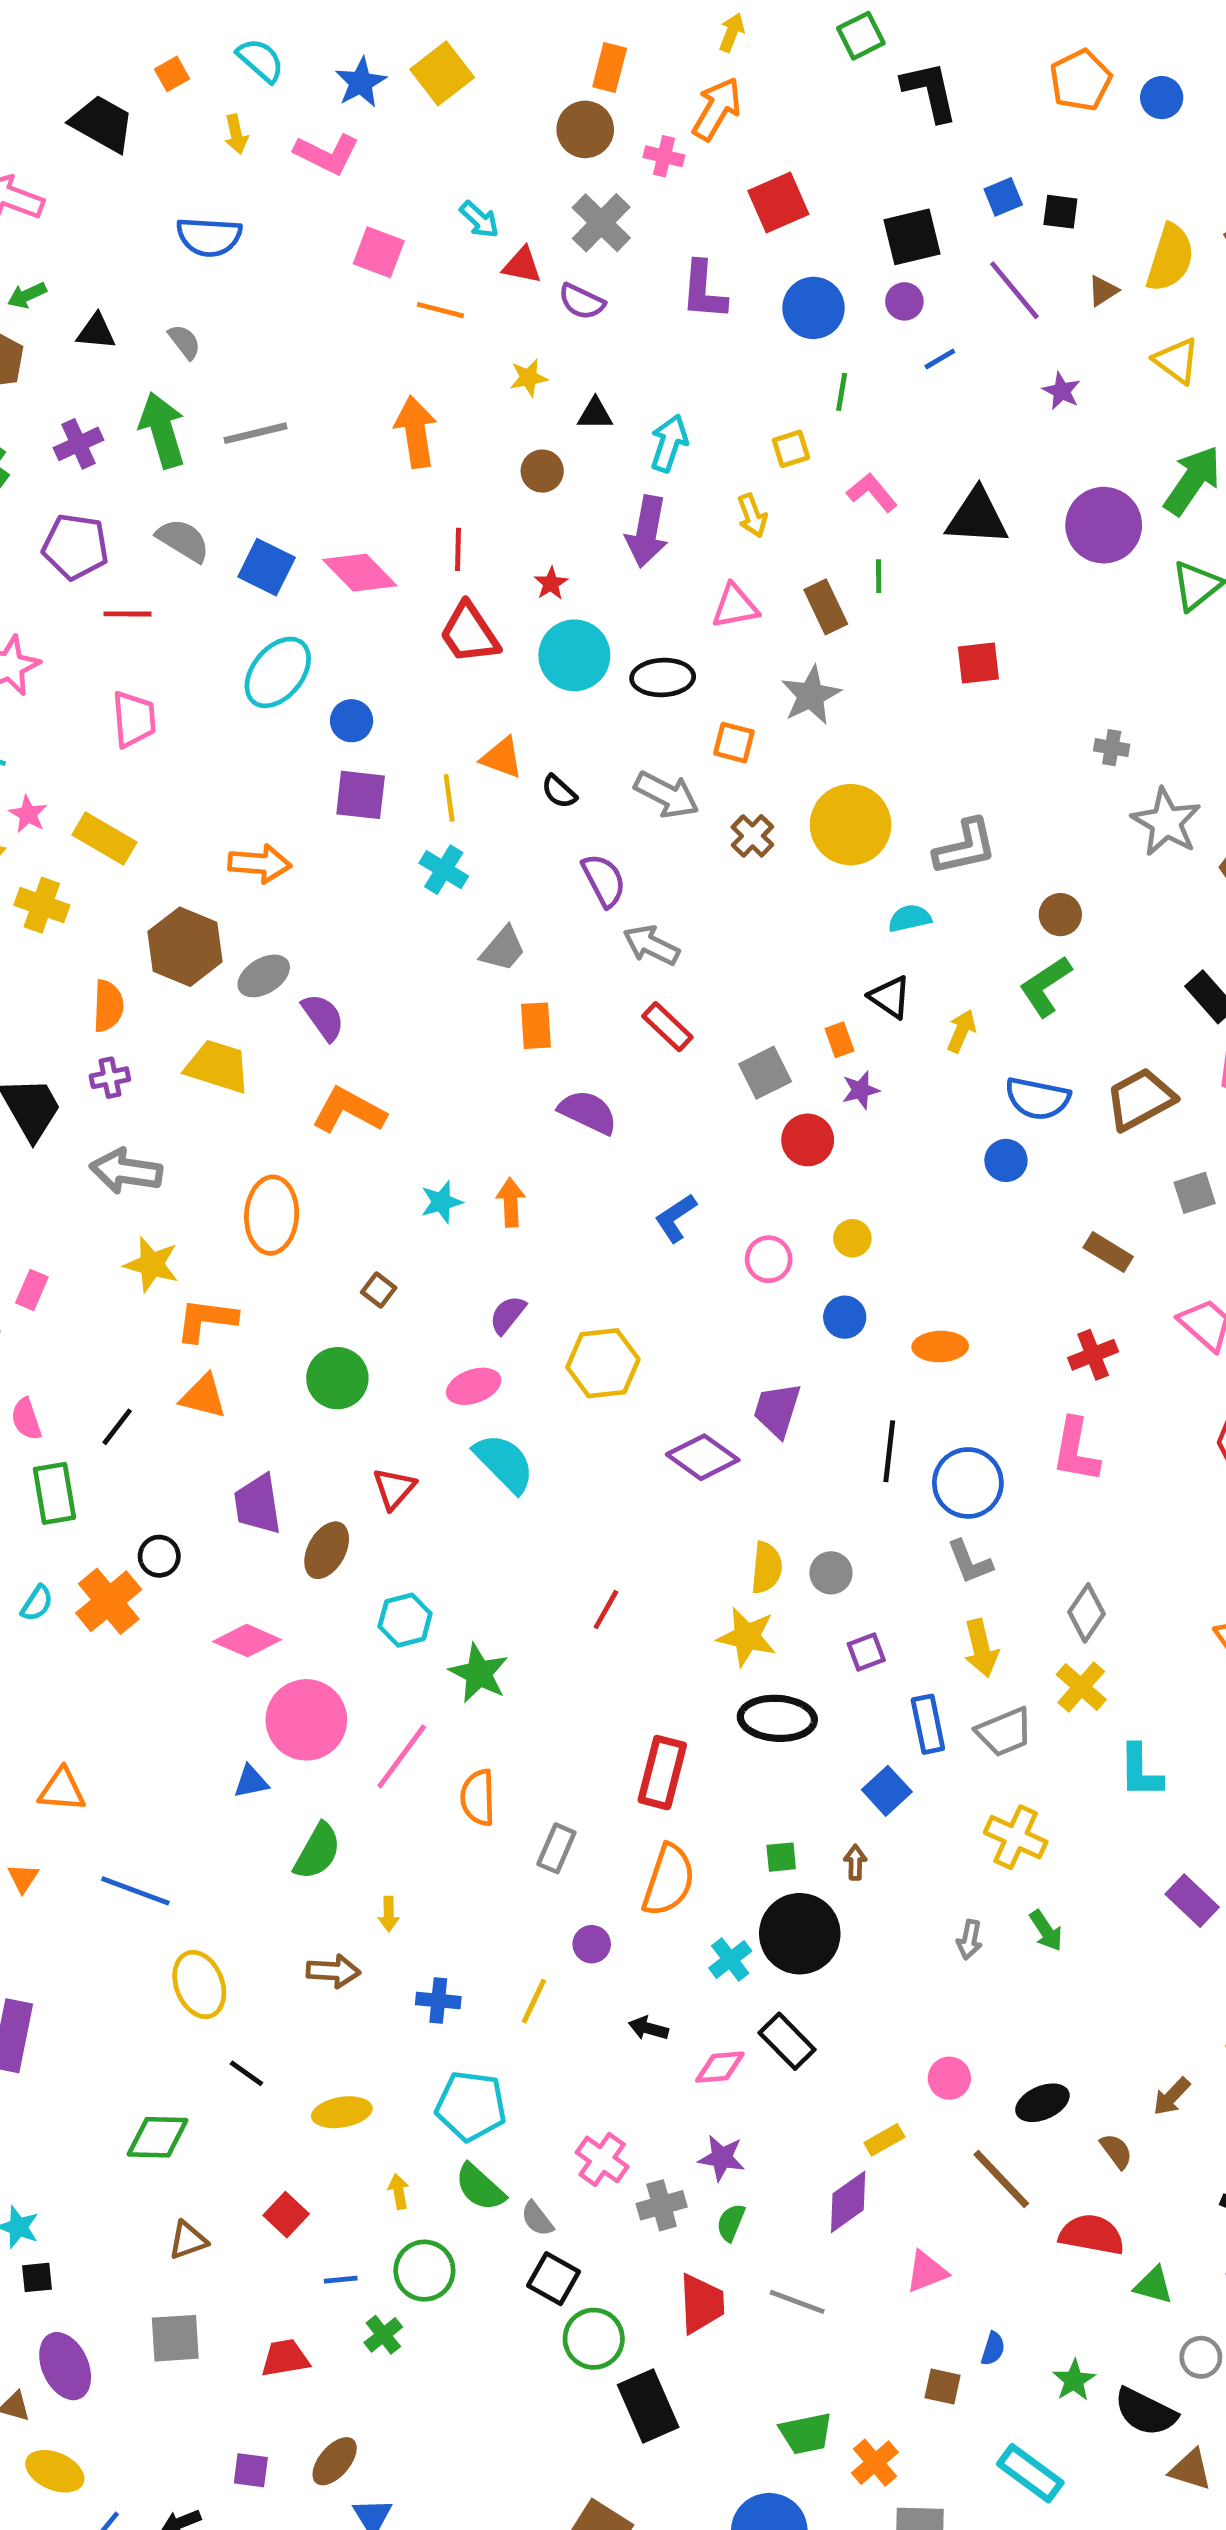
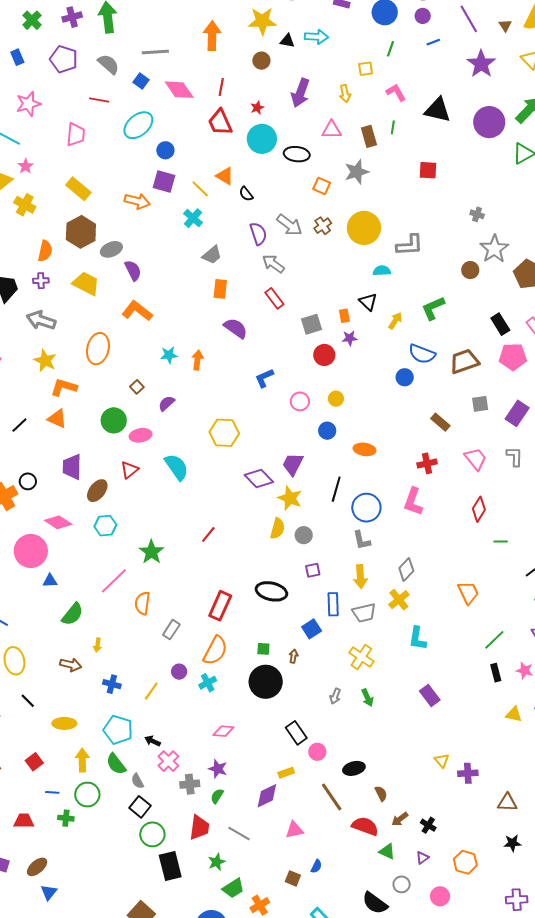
brown triangle: (1103, 291) -> (505, 25), turned -40
yellow star: (528, 378) -> (262, 21), size x1.8
purple star: (1062, 391) -> (481, 64), size x1.8
gray line: (256, 433) -> (155, 52), moved
cyan arrow: (669, 443) -> (316, 37), moved, turned 65
blue square: (267, 567) -> (141, 81), size x0.7
red line: (128, 614) -> (99, 100), moved
gray arrow: (667, 795) -> (289, 225), moved
yellow line: (449, 798) -> (200, 189), turned -48
yellow rectangle: (104, 839) -> (78, 189), moved
orange arrow: (260, 864) -> (137, 201), moved
brown circle: (1060, 915) -> (470, 270), moved
purple semicircle: (508, 1315) -> (166, 403), moved
pink ellipse: (474, 1386) -> (141, 435), moved
cyan hexagon: (405, 1620) -> (105, 526), moved
yellow star: (747, 1637) -> (290, 498), moved
pink circle: (306, 1720) -> (31, 551), moved
cyan cross: (730, 1960) -> (208, 683), moved
black arrow: (648, 2028) -> (153, 741), moved
black rectangle: (787, 2041) -> (296, 733), moved
brown arrow: (1172, 2096) -> (400, 819), moved
yellow arrow: (399, 2192) -> (82, 760), size x1.6
green cross: (383, 2335) -> (66, 818), turned 35
green star: (1074, 2380) -> (217, 862), moved
green trapezoid: (806, 2433) -> (233, 888), turned -30

